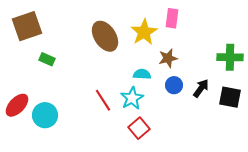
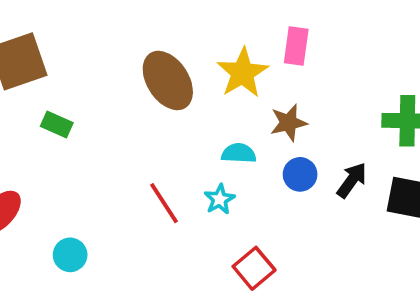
cyan star: (132, 98) -> (220, 199), size x0.7
cyan circle: (45, 115) -> (70, 255), moved, size x0.7
red square: (139, 128) -> (254, 268), moved

